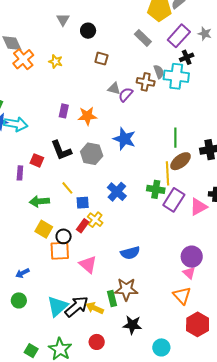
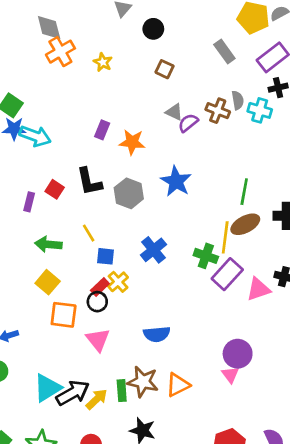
cyan cross: (176, 76) -> (260, 110), size x0.7
black circle: (64, 236) -> (97, 302), moved
orange triangle: (182, 296) -> (178, 385), moved, turned 36
yellow arrow: (95, 308) -> (97, 399), turned 102

